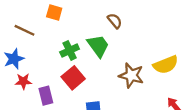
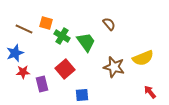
orange square: (54, 13) -> (46, 23), moved
brown semicircle: (115, 21) -> (109, 24), moved
green cross: (70, 50) -> (62, 36), moved, turned -35

